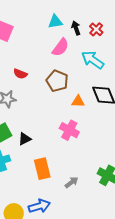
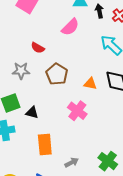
pink semicircle: (60, 47) -> (70, 27), moved
brown pentagon: (57, 81) -> (57, 74), moved
black triangle: (25, 139) -> (32, 113), turned 32

